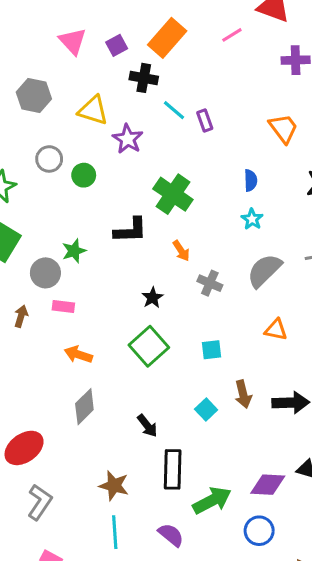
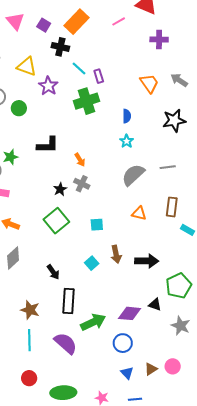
purple square: (117, 45) -> (44, 25), turned -32
green cross: (173, 194) -> (87, 101), moved, turned 35
gray cross: (210, 283) -> (82, 184), moved
purple semicircle: (171, 535) -> (66, 343), size x1.4

